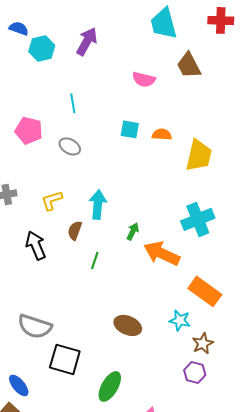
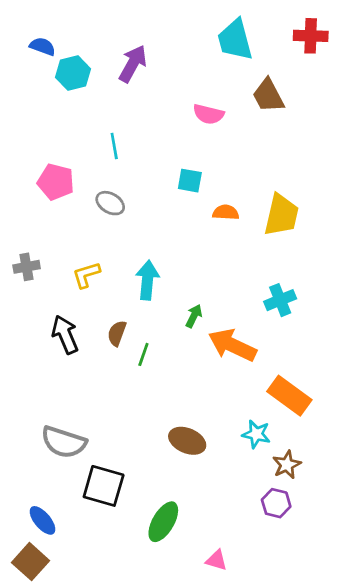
orange semicircle: (162, 134) -> (226, 212), moved
cyan cross: (198, 219) -> (280, 300), size x0.7
brown semicircle: (75, 230) -> (117, 333), moved

